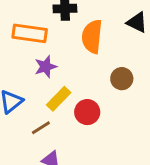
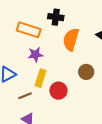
yellow rectangle: (59, 99) -> (40, 78), turned -36

